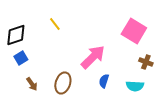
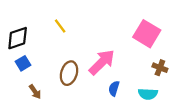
brown ellipse: (63, 83) -> (69, 73), moved

